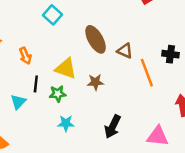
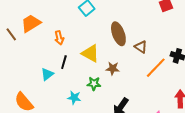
orange line: (147, 73) -> (156, 68), turned 55
green star: (58, 94) -> (94, 84), moved
cyan star: (66, 123) -> (74, 98), moved

